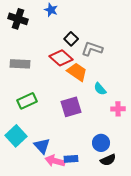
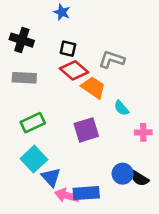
black cross: (18, 19) -> (22, 40), moved
black square: (71, 39) -> (68, 49), moved, turned -32
cyan square: (16, 136) -> (34, 159), moved
blue rectangle: (71, 159) -> (86, 193), size x1.5
black semicircle: (108, 160) -> (140, 178), moved, turned 56

